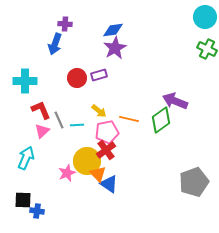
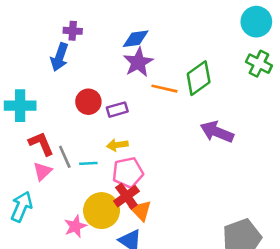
purple rectangle: (99, 75) -> (117, 110), moved
yellow arrow: (99, 111) -> (117, 145), turned 133
orange line: (129, 119) -> (164, 89), moved
green diamond: (161, 120) -> (199, 78), moved
orange triangle: (98, 174) -> (141, 211), moved

